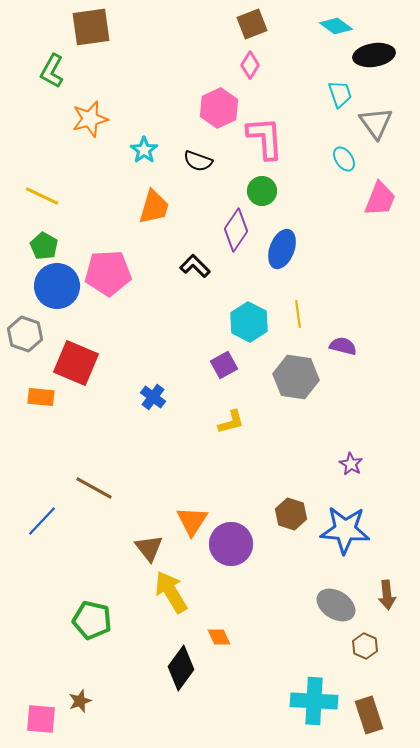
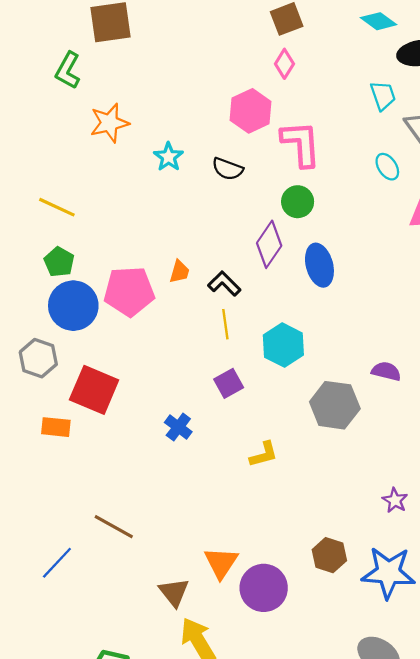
orange trapezoid: (154, 207) -> (179, 272), moved, size x0.6
blue ellipse: (282, 249) -> (319, 265), turned -36
yellow line: (298, 314) -> (225, 324), moved
purple square: (224, 365) -> (229, 383), moved

